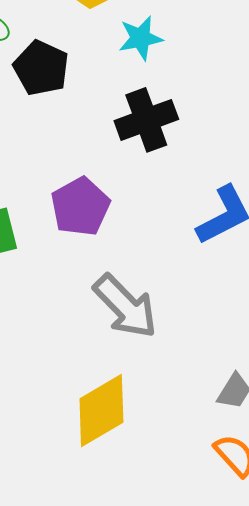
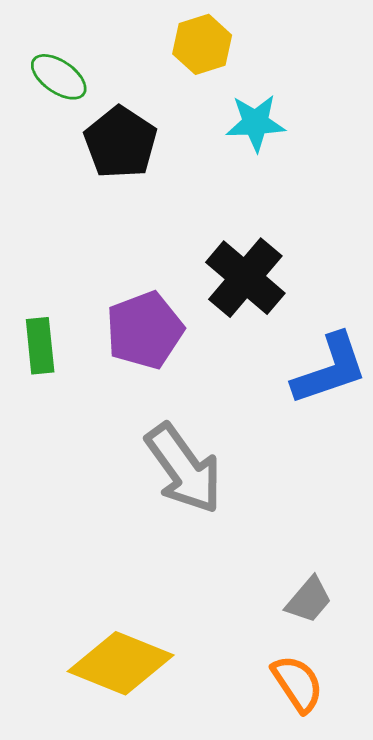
black cross: (146, 120) -> (245, 278), moved, turned -38
yellow diamond: (101, 411) -> (121, 663), moved, turned 44

